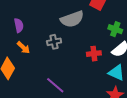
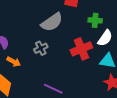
red cross: (94, 54) -> (81, 49), size x1.5

